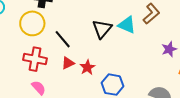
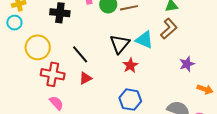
yellow circle: (32, 23) -> (38, 47), moved
red star: (87, 67) -> (130, 65), moved

